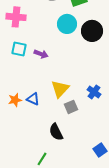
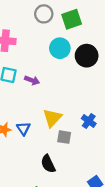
blue triangle: (33, 99) -> (23, 128), turned 32
gray square: (71, 107) -> (64, 137), turned 32

